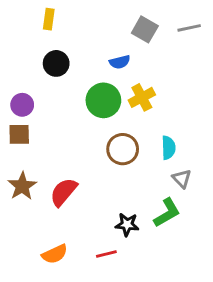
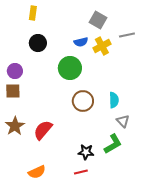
gray line: (189, 28) -> (127, 35), moved
yellow cross: (142, 97) -> (102, 46), moved
red line: (106, 254) -> (81, 172), moved

